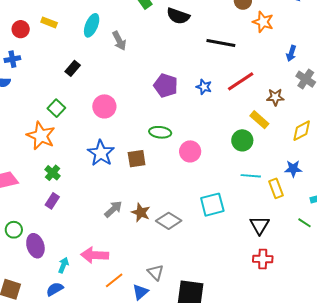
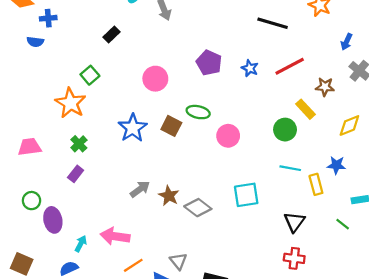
pink circle: (104, 106) -> (155, 79), moved
brown square: (137, 159) -> (171, 126), moved, turned 30

